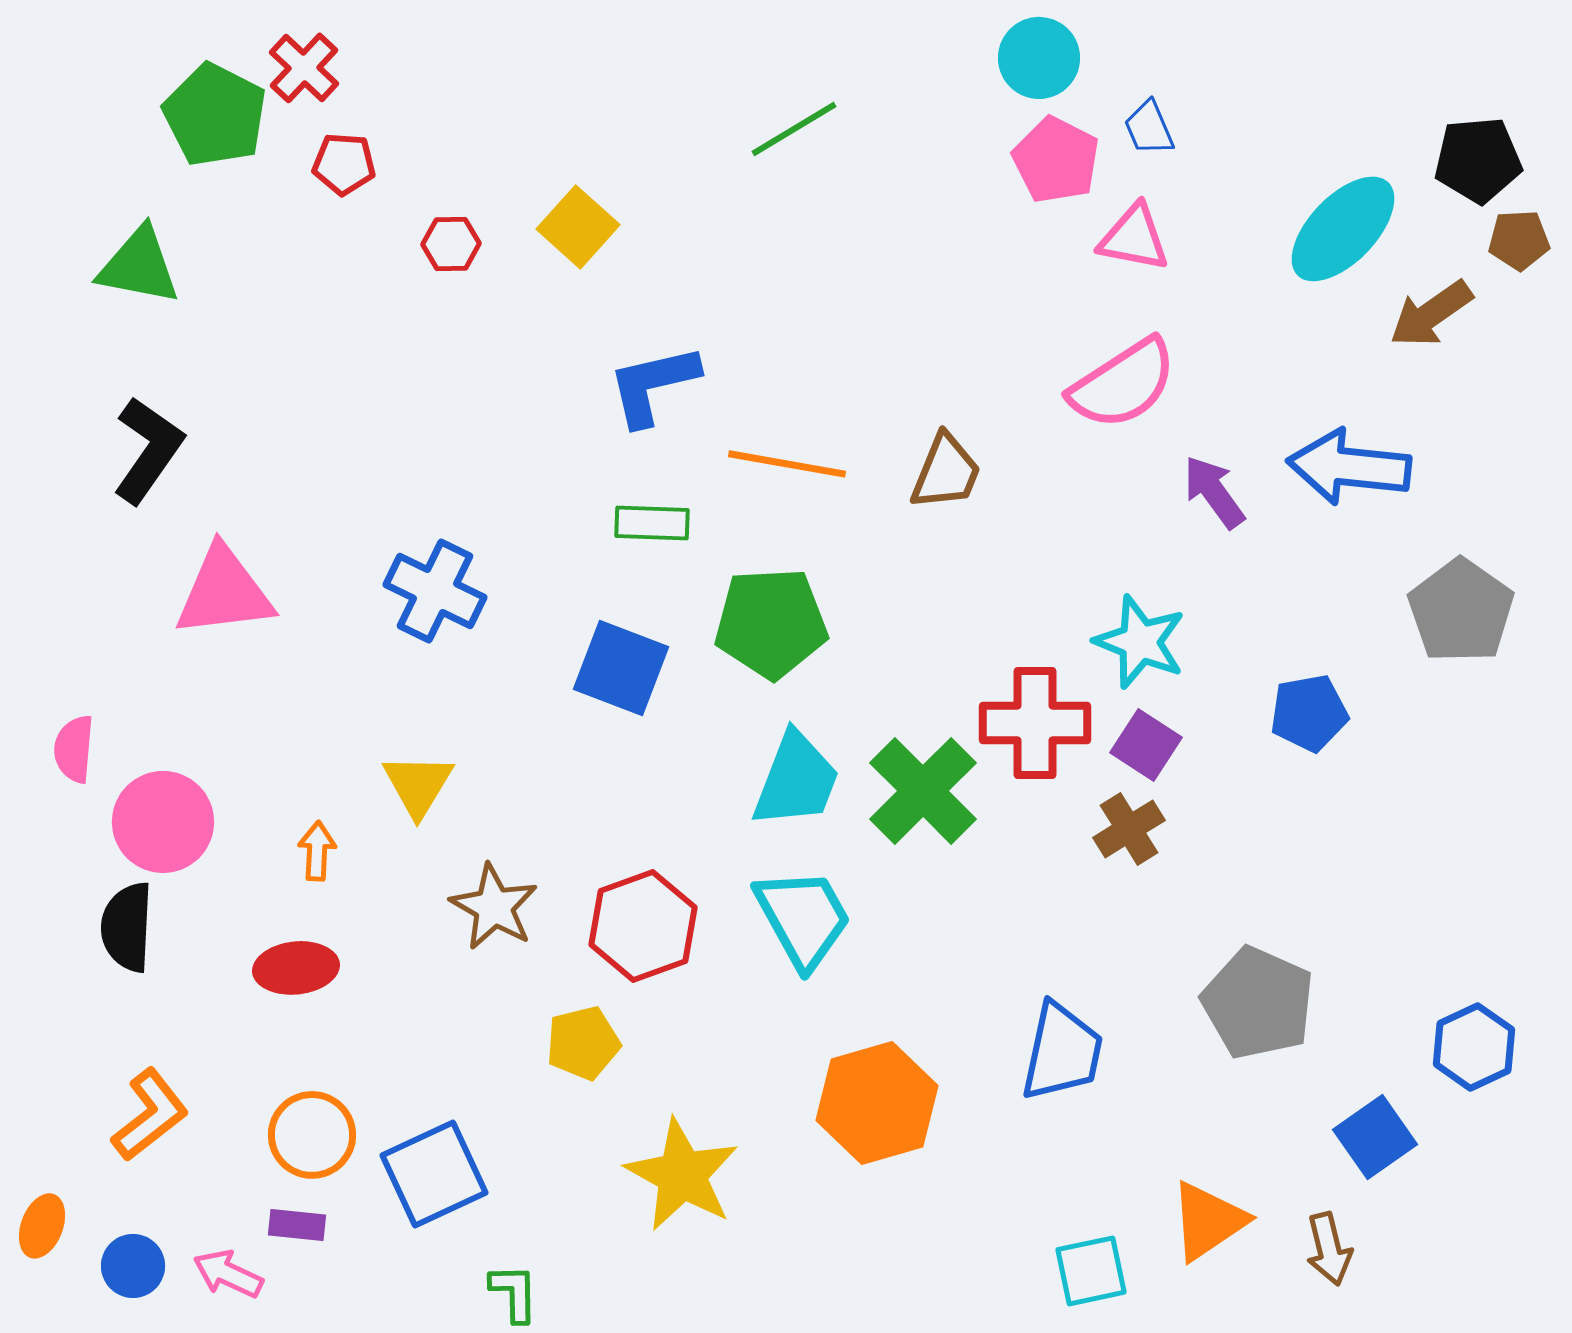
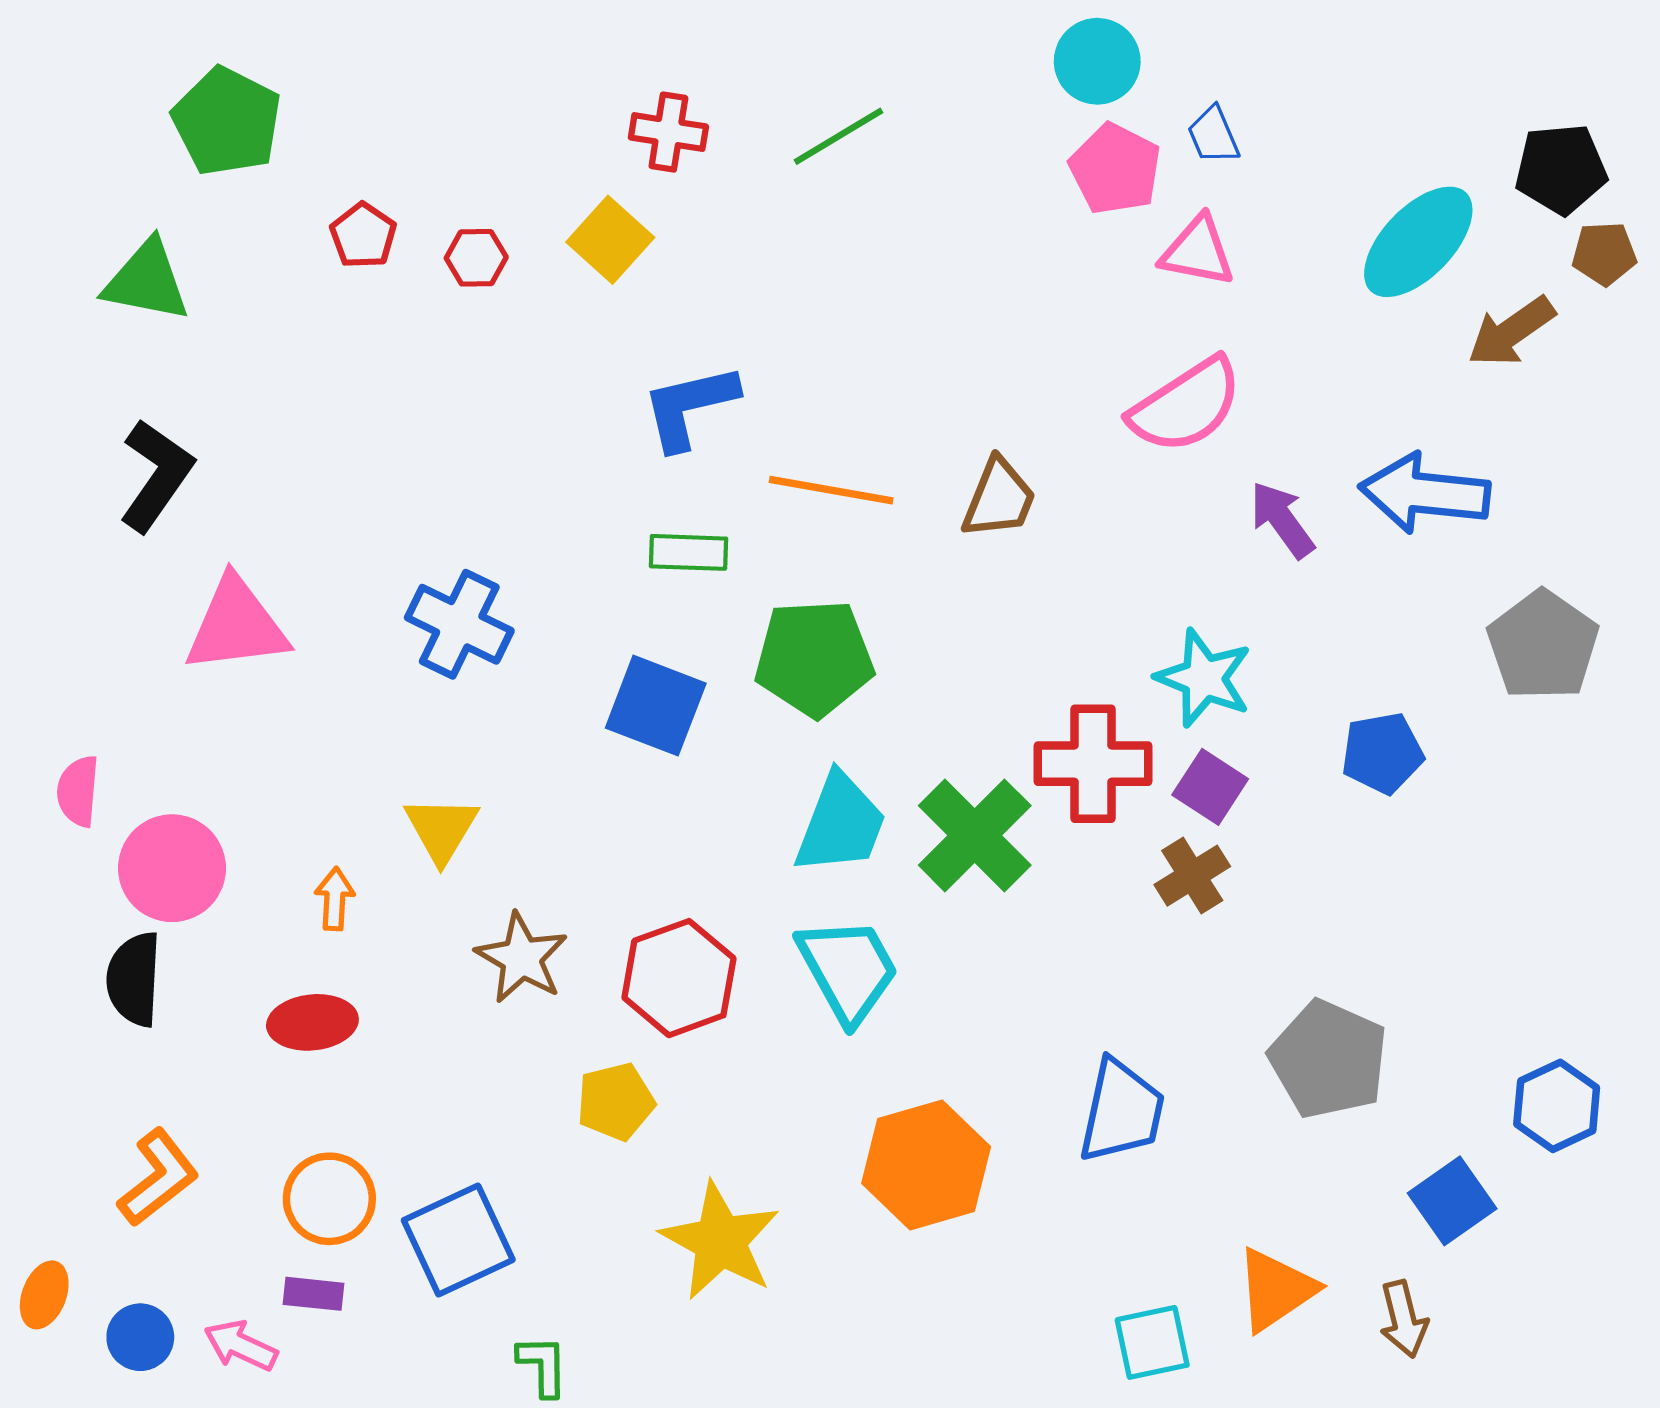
red cross: (304, 68) -> (668, 132), moved, turned -34
red pentagon: (344, 164) -> (363, 236), moved, turned 30

